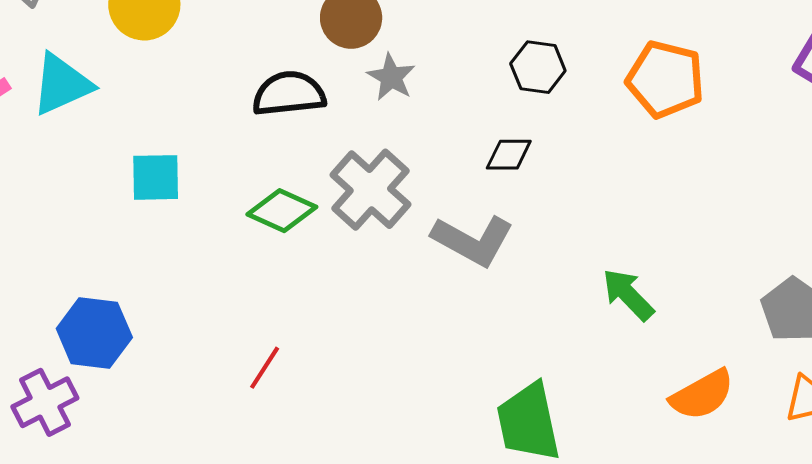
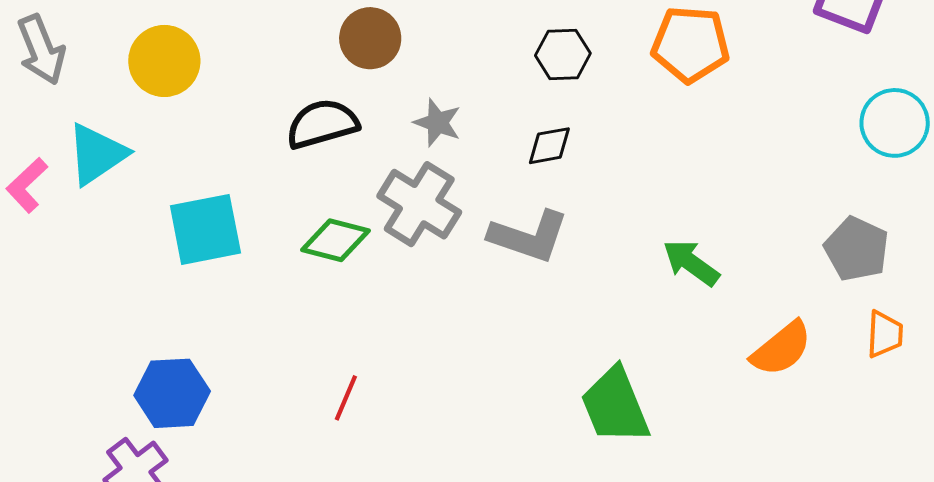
gray star: (391, 77) -> (437, 123), moved
cyan square: (156, 177) -> (205, 229), size x1.4

